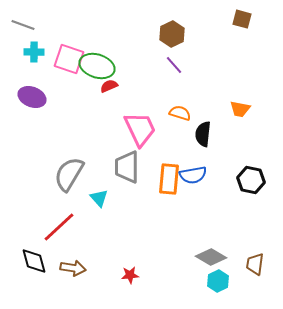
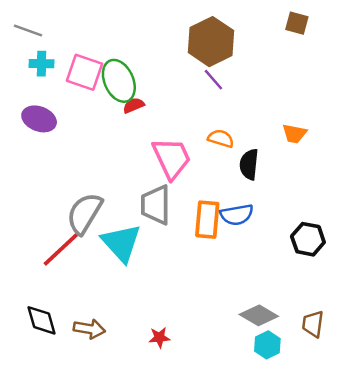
brown hexagon: (172, 34) -> (211, 42), size x1.5
green ellipse: (97, 66) -> (119, 81), turned 48
black hexagon: (251, 180) -> (308, 239), moved
cyan triangle: (99, 198) -> (121, 243), size x1.8
red line: (59, 227) -> (61, 249), moved

